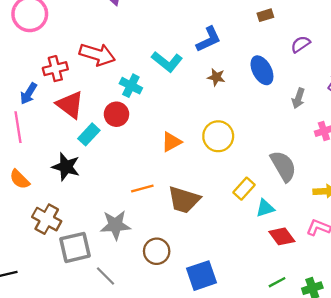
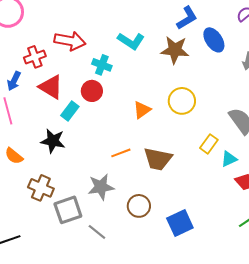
blue L-shape: (209, 39) -> (187, 18), moved
brown star: (216, 77) -> (175, 50), size x1.8

